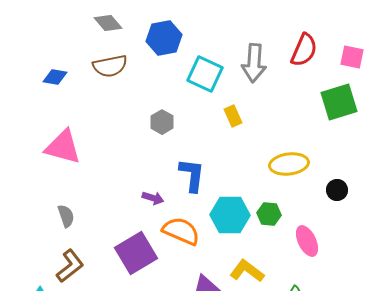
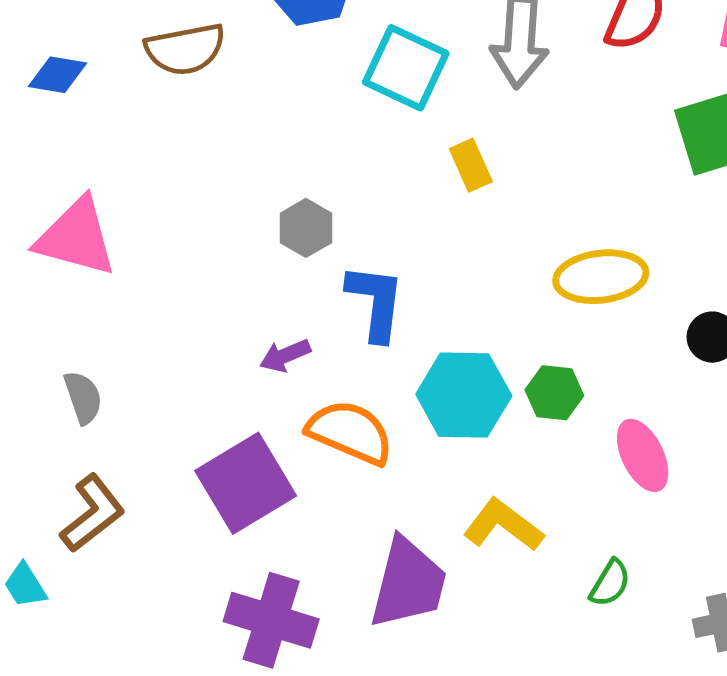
gray hexagon: (162, 122) -> (306, 228), moved
purple arrow: (153, 198) -> (285, 356), turned 140

